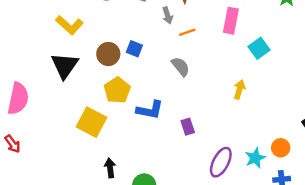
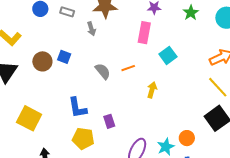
orange line: (187, 32) -> (128, 68), moved
yellow pentagon: (117, 90) -> (83, 138), moved, turned -30
blue L-shape: (150, 110) -> (78, 108), turned 70

